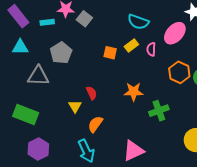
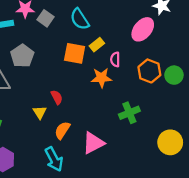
cyan semicircle: (138, 22) -> (80, 19), moved, turned 40
pink semicircle: (151, 49) -> (115, 59), moved
orange square: (110, 53) -> (75, 53), size x1.5
orange star: (134, 92) -> (101, 78), moved
pink triangle: (133, 151) -> (93, 143), moved

